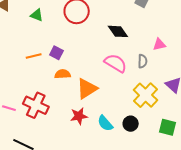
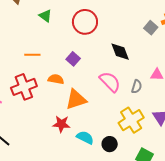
purple square: (56, 53) -> (73, 59), moved
red cross: (36, 105) -> (24, 87), moved, turned 30
cyan semicircle: (105, 123) -> (85, 138), turned 144

